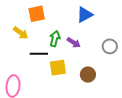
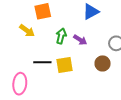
black line: (39, 54) -> (42, 62), moved
brown circle: (88, 75) -> (103, 63), moved

